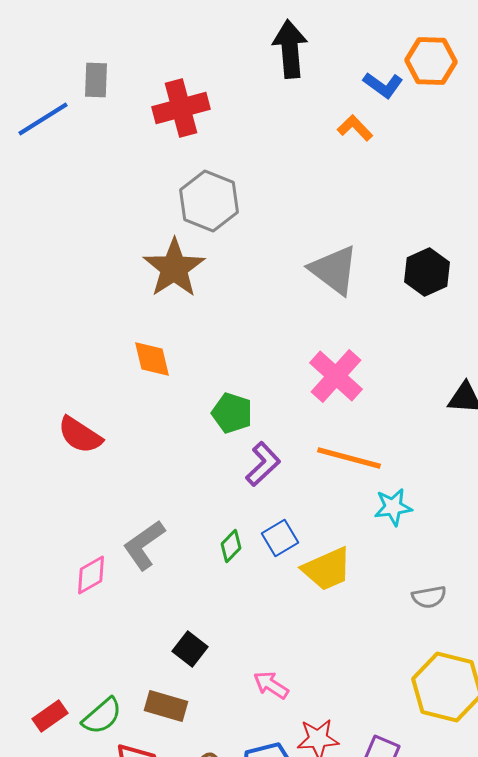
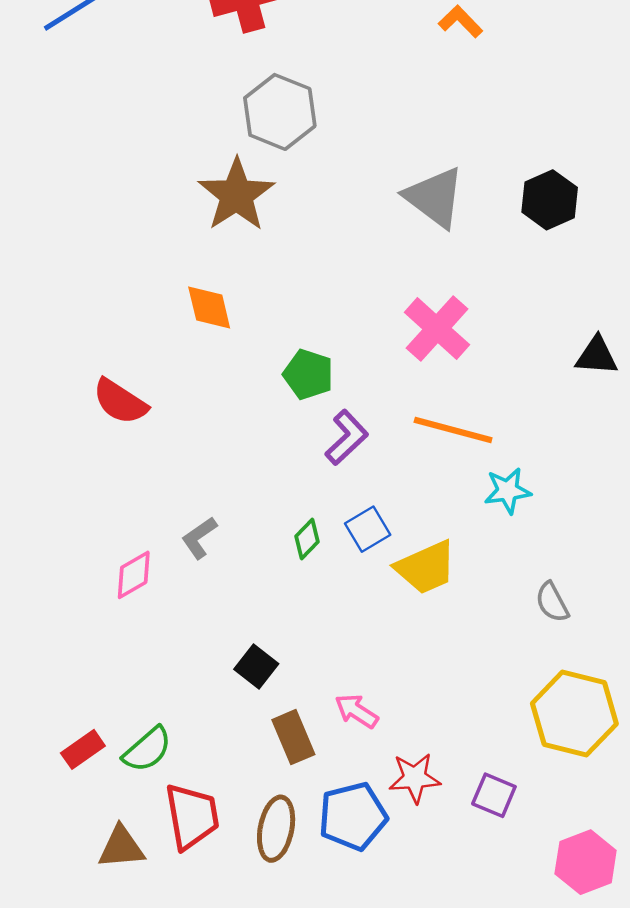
gray L-shape: (144, 545) -> (199, 538), size x0.7
gray semicircle: (429, 597) -> (552, 602), turned 72
brown rectangle: (166, 706) -> (293, 737), moved, turned 51

